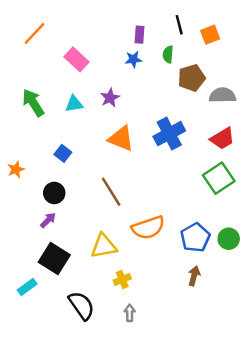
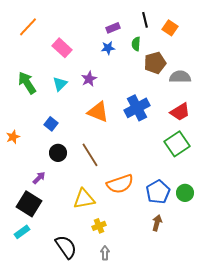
purple rectangle: (140, 35) -> (113, 28), turned 64
orange square: (210, 35) -> (170, 28), turned -35
cyan triangle: (74, 104) -> (60, 84), turned -35
black circle: (54, 193) -> (58, 153), moved
black square: (54, 259) -> (29, 204), moved

